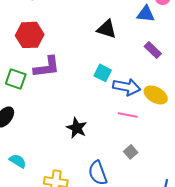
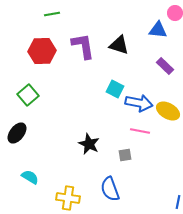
purple L-shape: (47, 67) -> (83, 46), moved, turned -92
green square: (16, 79) -> (28, 95), turned 30
gray square: (131, 152) -> (125, 155), moved, turned 32

